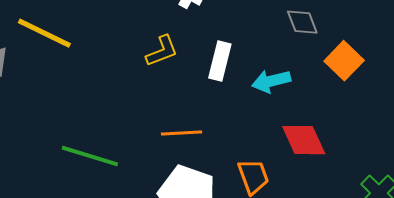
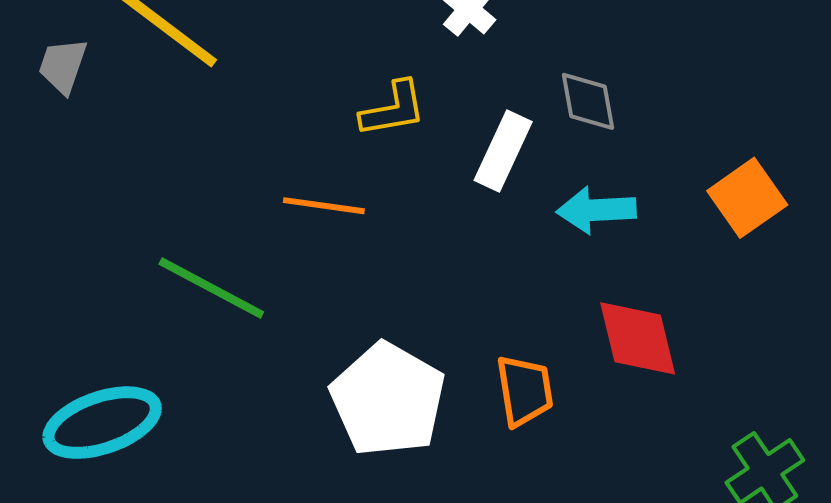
gray diamond: (302, 22) -> (588, 101), moved
orange line: (182, 133) -> (324, 206), moved

